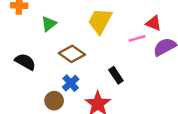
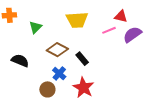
yellow trapezoid: (100, 21) -> (77, 20), turned -115
black rectangle: (116, 75) -> (82, 59), moved

